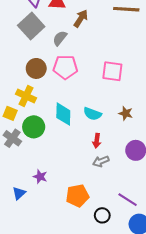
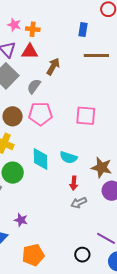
brown star: (126, 113) -> (102, 167), moved, size x1.5
orange pentagon: (77, 196) -> (33, 255), moved

